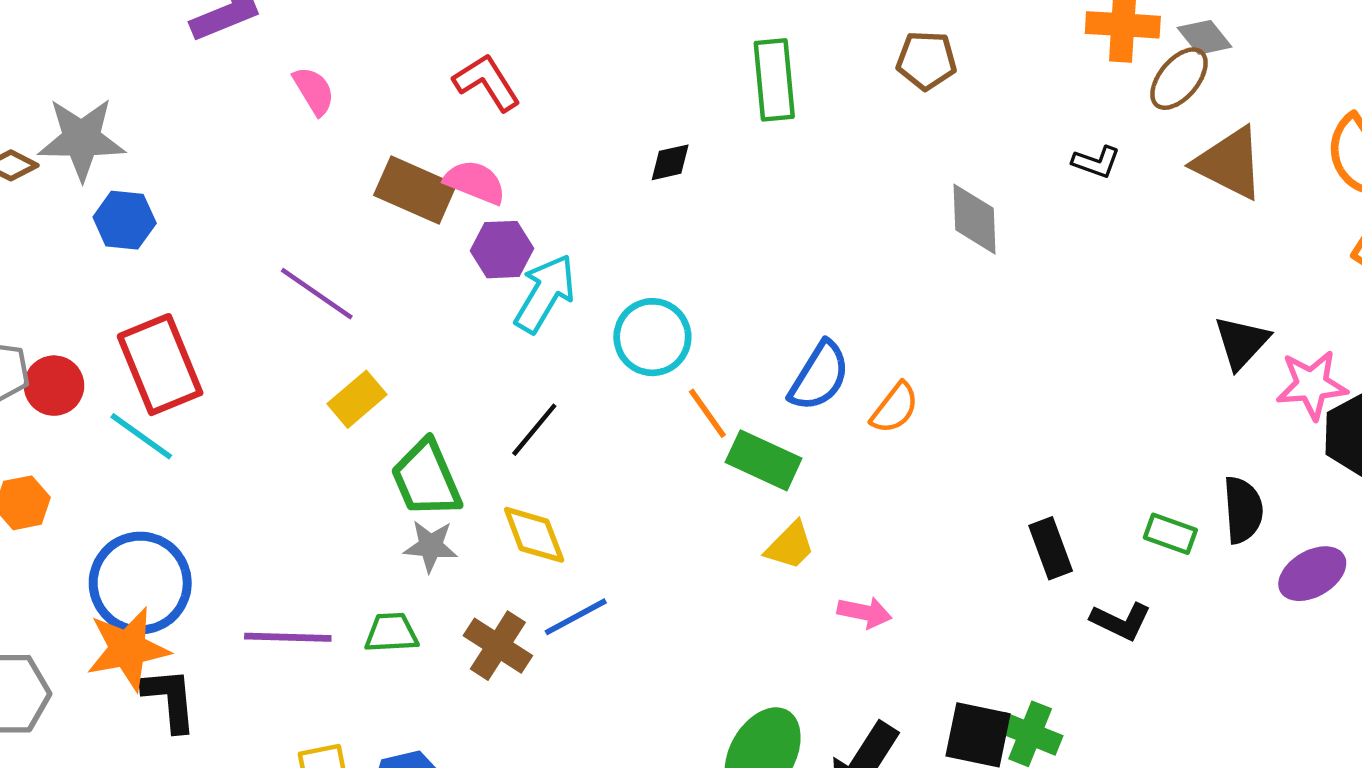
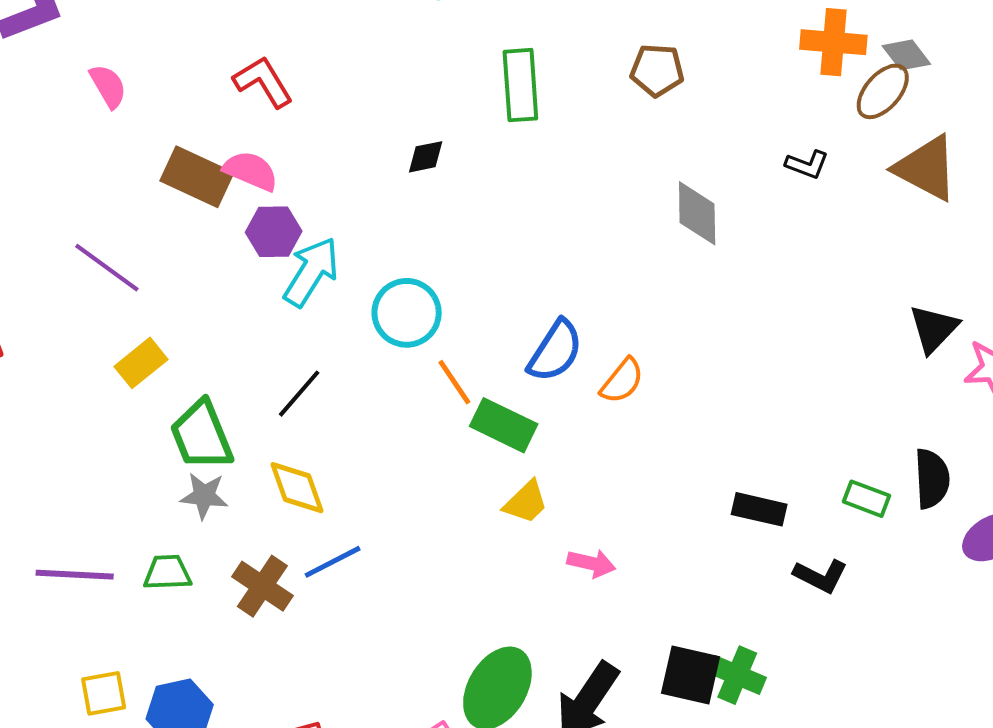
black rectangle: (1051, 548) -> (759, 509), turned -58

